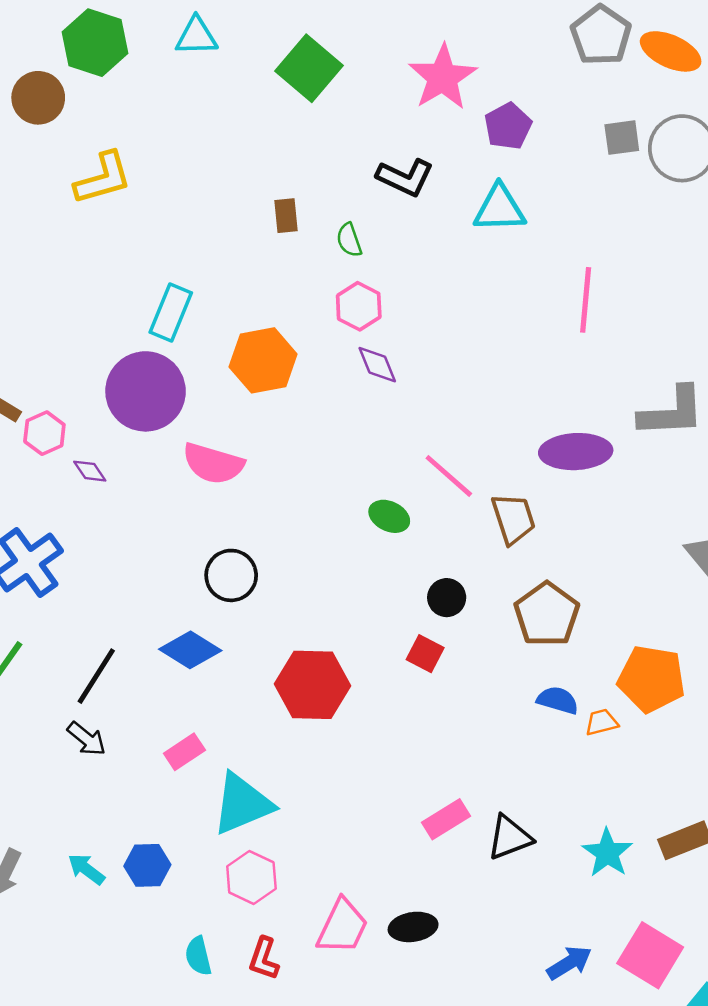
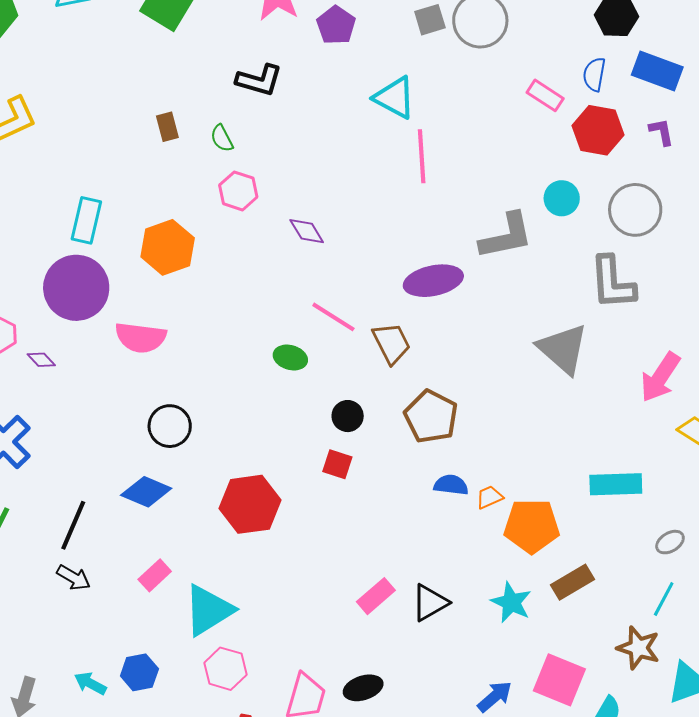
cyan triangle: (500, 208) -> (395, 98), moved, turned 39
purple diamond: (377, 365) -> (307, 231), moved
orange pentagon: (651, 679) -> (532, 526), moved

